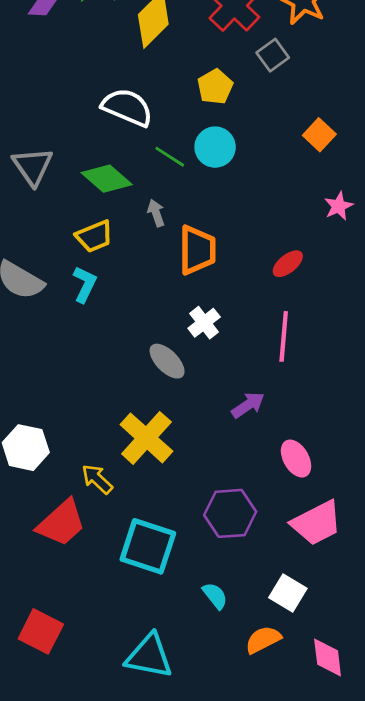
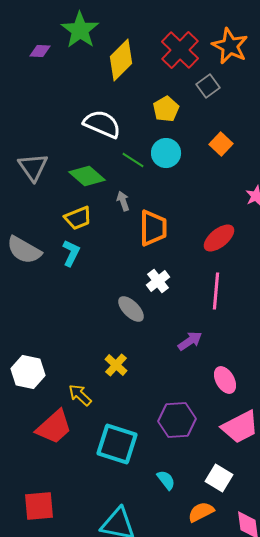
orange square: (319, 135) -> (221, 144), moved
red ellipse: (288, 264) -> (219, 238), size x1.4
yellow cross: (146, 438) -> (116, 365), size x0.6
red square: (41, 631) -> (39, 506), turned -32

